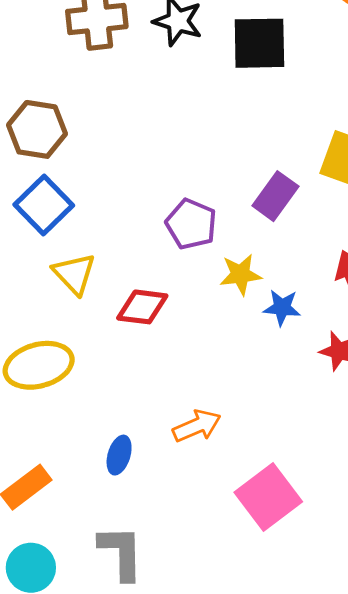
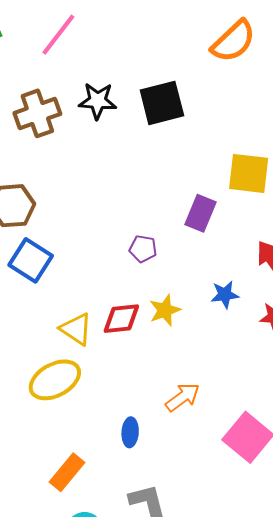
purple pentagon: (191, 224) -> (143, 249), size x0.7
yellow triangle: (74, 274) -> (76, 329), moved
yellow star: (241, 274) -> (165, 310), moved

